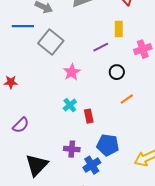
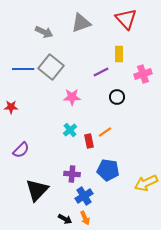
blue line: (23, 26) -> (23, 69), moved
pink star: (72, 72) -> (72, 97), turned 30
orange line: (127, 99) -> (105, 132), moved
blue cross: (92, 165) -> (84, 196), moved

